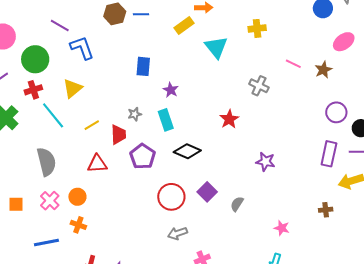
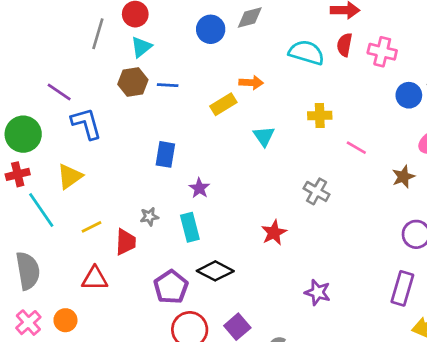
cyan triangle: (216, 47) -> (264, 136), size x0.7
pink line: (293, 64) -> (356, 148), moved
purple pentagon: (143, 156) -> (171, 287), moved

